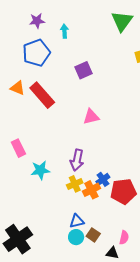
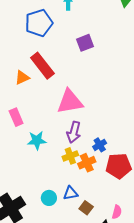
orange triangle: (18, 88) -> (22, 78), moved, turned -49
pink triangle: (91, 117) -> (70, 102), moved, size x1.6
blue cross: (103, 179) -> (100, 145), moved
cyan circle: (76, 237) -> (49, 198), moved

